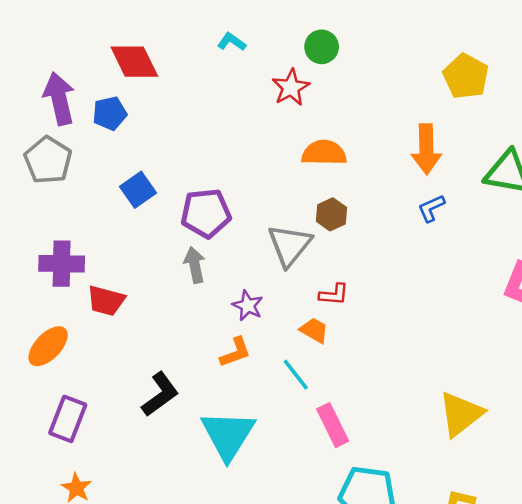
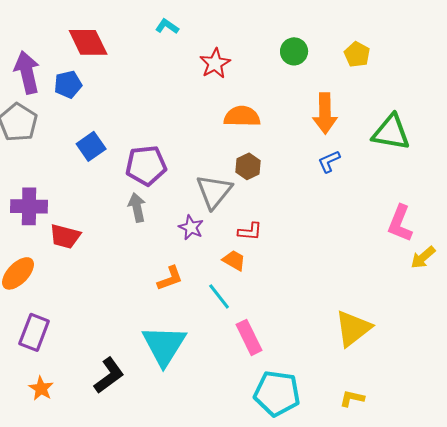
green circle: (322, 47) -> (294, 51), moved
yellow pentagon: (466, 76) -> (357, 54), size x0.7
purple star: (248, 306) -> (191, 227), moved
black L-shape: (160, 394) -> (109, 375), moved

